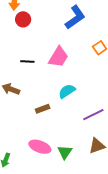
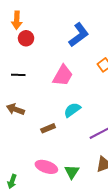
black line: (27, 61) -> (18, 75), moved

